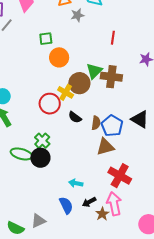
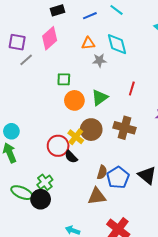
green triangle: (94, 71) -> (100, 98), moved
black semicircle: (75, 117) -> (71, 157), moved
brown triangle: (105, 147) -> (97, 196), moved

